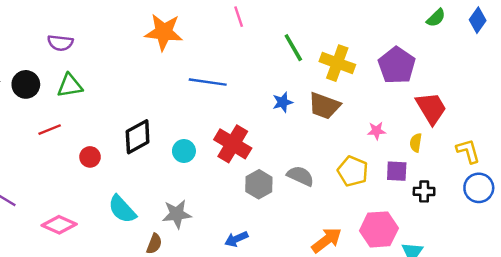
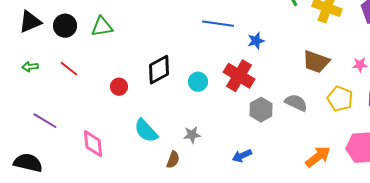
blue star: (283, 102) -> (256, 41), moved
brown trapezoid: (324, 106) -> (316, 62), moved
red line: (50, 130) -> (69, 69), moved, turned 60
gray star: (177, 214) -> (192, 135), size x0.7
pink diamond: (59, 225) -> (93, 144), turned 60

